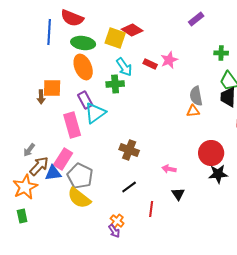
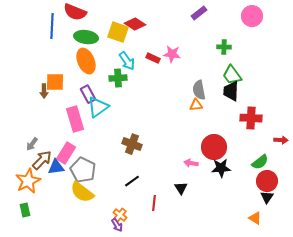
pink star: (169, 60) -> (172, 54), turned 30
pink arrow: (169, 169) -> (191, 163), moved

